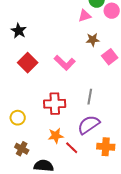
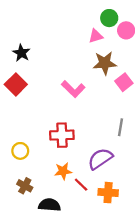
brown star: (93, 40) -> (105, 63), size x1.5
red square: (28, 63) -> (16, 84), moved
gray line: (90, 97) -> (120, 127), moved
orange cross: (106, 147) -> (108, 193), moved

